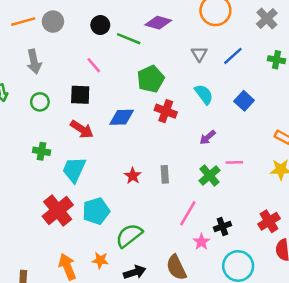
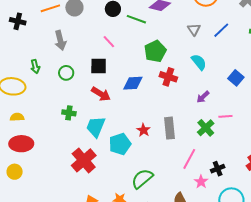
blue square: (244, 101) -> (236, 78), moved
gray rectangle: (165, 174) -> (169, 128), size x1.5
cyan pentagon: (96, 211) -> (120, 144), moved

